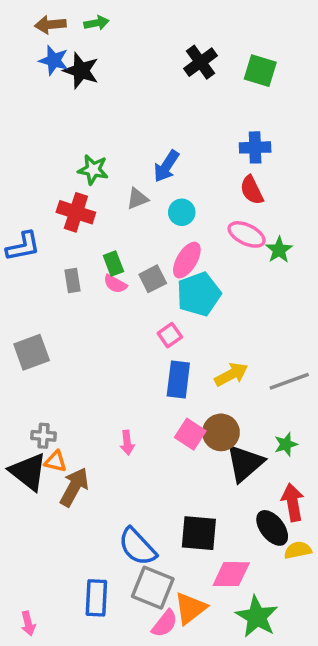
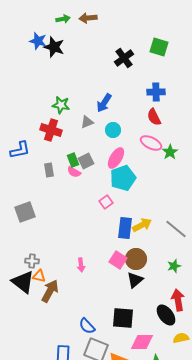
brown arrow: (50, 25) -> (88, 18), moved
black cross: (200, 62) -> (124, 58), moved
gray square: (153, 279) -> (86, 161), moved
blue rectangle: (178, 379) -> (125, 228), moved
gray line: (289, 381) -> (176, 229), turned 60
black triangle: (245, 463) -> (135, 280), moved, size x0.7
blue semicircle: (137, 547) -> (87, 326), size x0.7
yellow semicircle: (298, 550) -> (181, 338), moved

